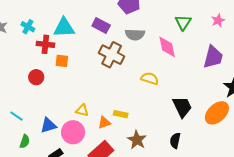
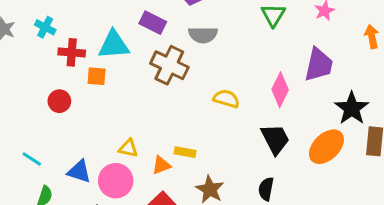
cyan triangle: (64, 28) -> (114, 45), moved
pink diamond: (167, 47) -> (280, 90), moved, turned 40
blue triangle: (48, 125) -> (79, 171), turned 36

